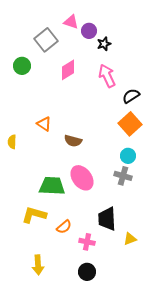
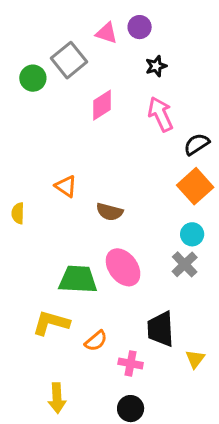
purple circle: (89, 31) -> (140, 27), moved
green circle: (22, 66) -> (33, 78), moved
gray cross: (123, 176) -> (185, 264), turned 30
yellow triangle: (130, 239) -> (195, 359), turned -32

